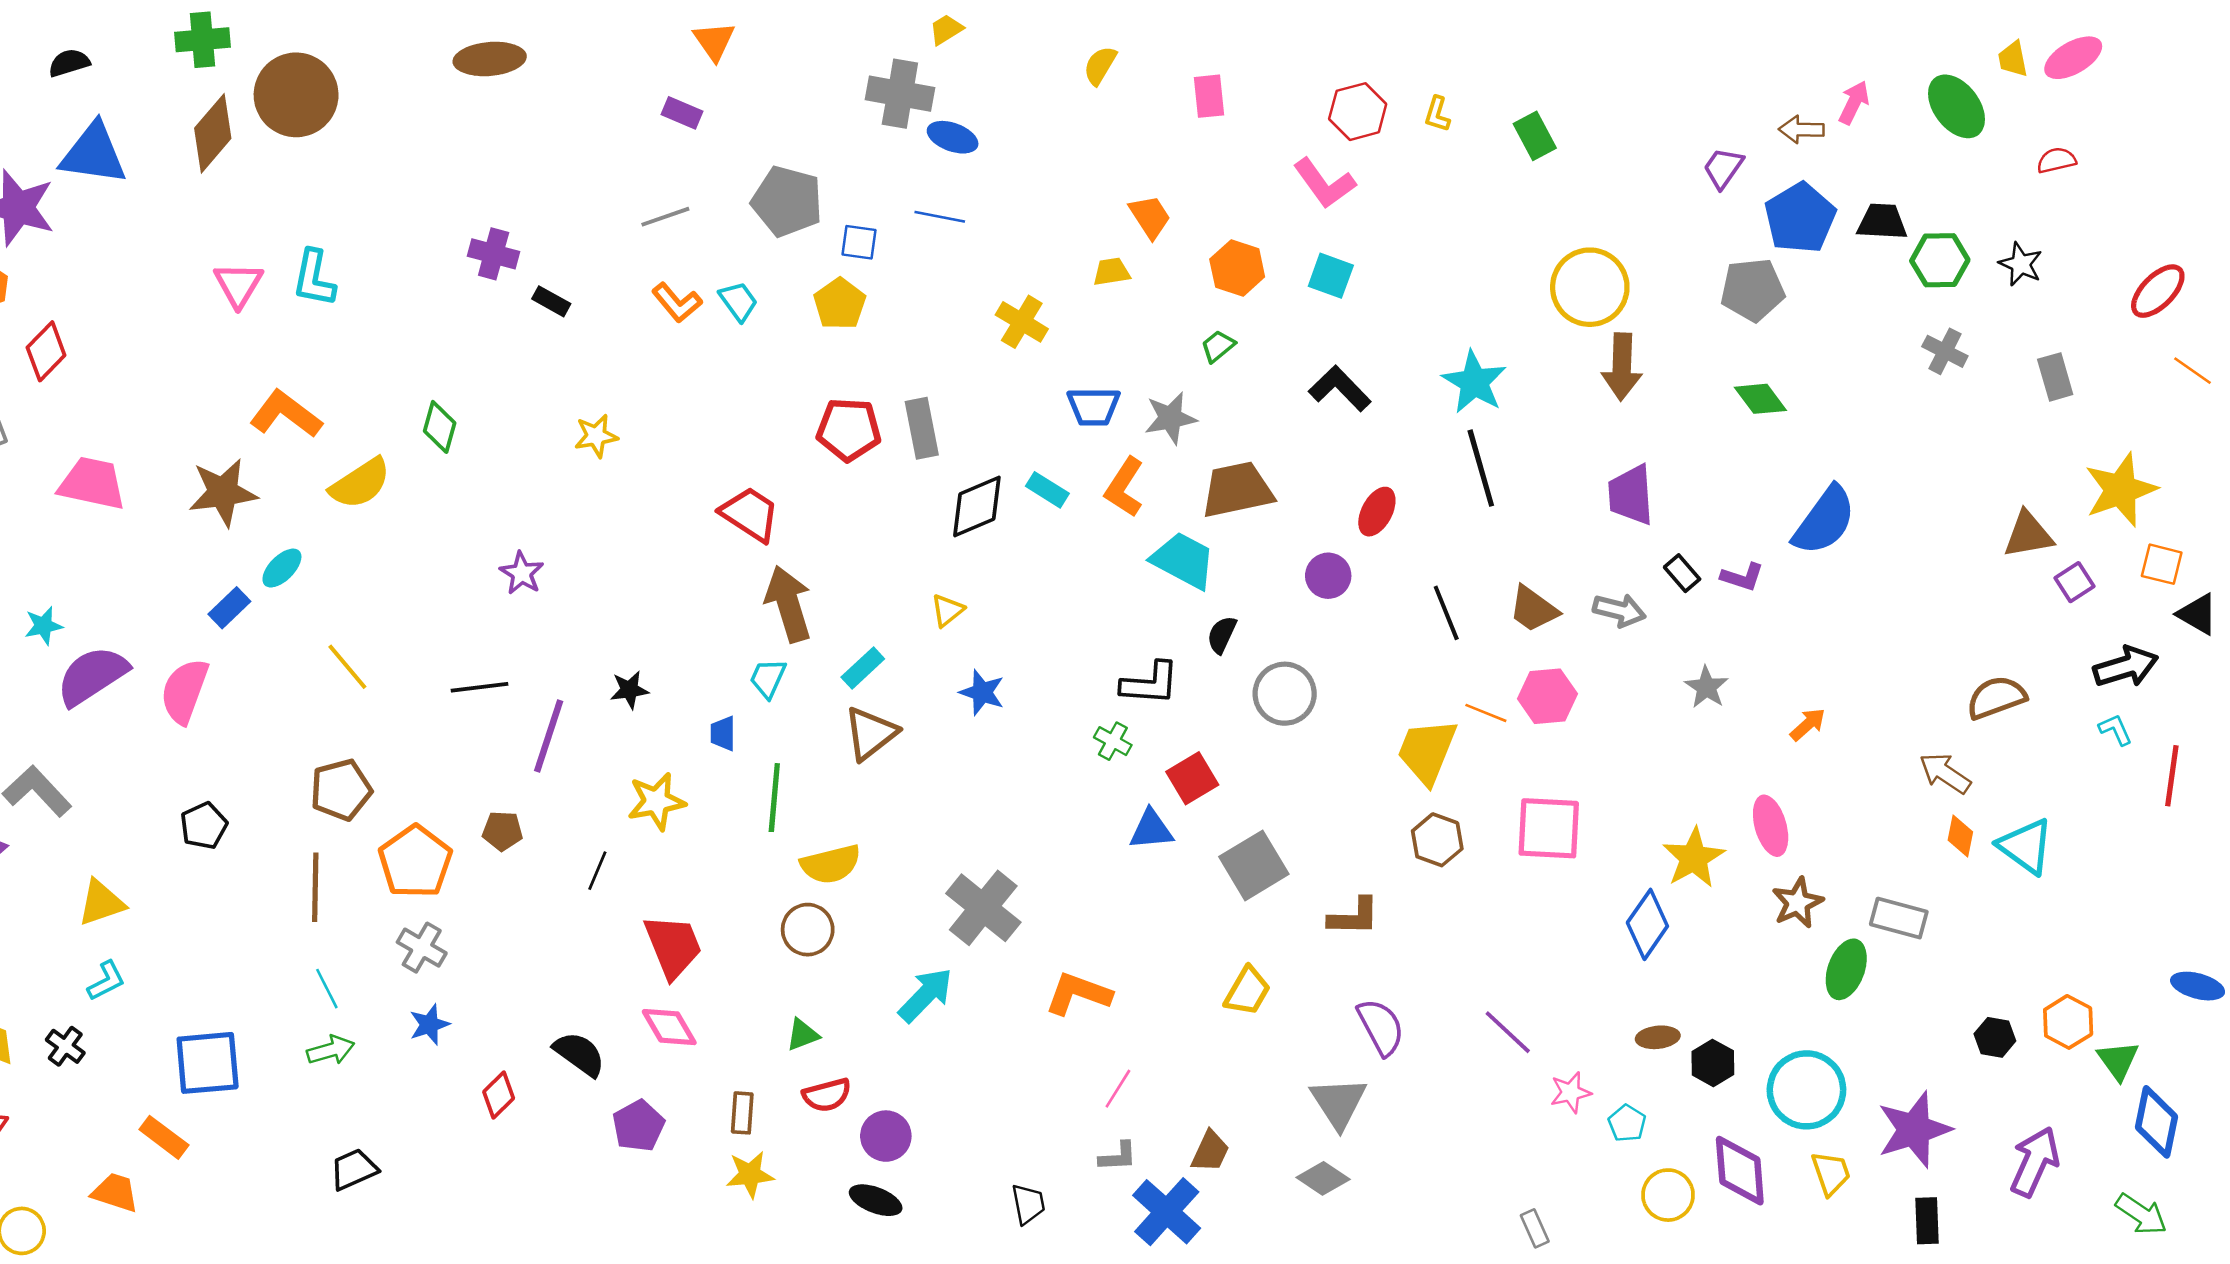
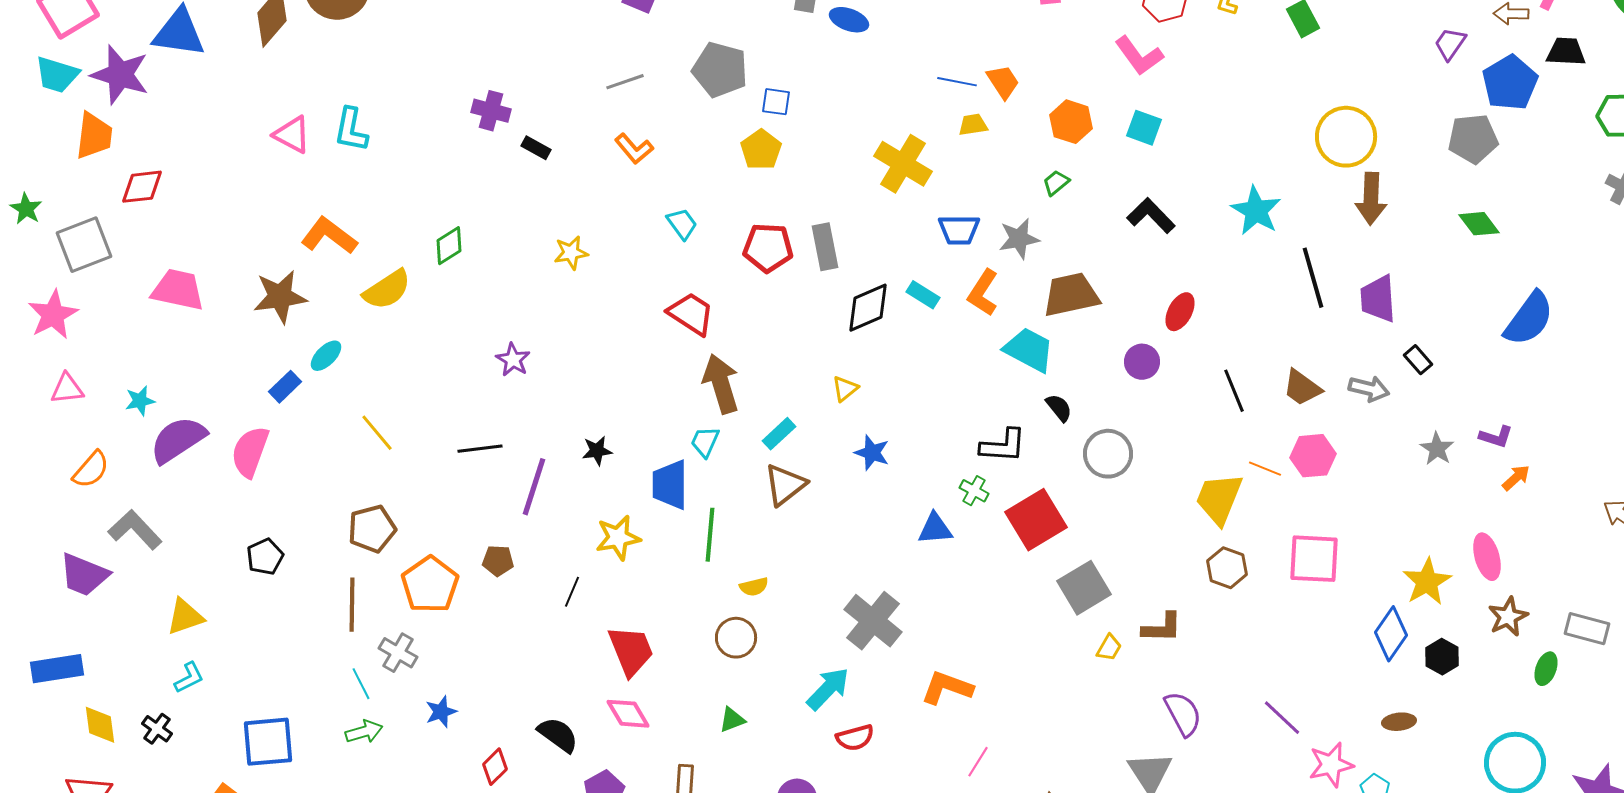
blue line: (940, 217) -> (957, 82), moved
black trapezoid: (1882, 222) -> (1566, 52), moved
pink triangle: (238, 285) -> (292, 135), turned -33
cyan trapezoid: (738, 301) -> (682, 224), moved
yellow cross: (1022, 322) -> (903, 164), size x1.4
red diamond: (46, 351) -> (142, 187), turned 39
green diamond: (440, 427) -> (449, 246), turned 42
black line: (1481, 468) -> (1313, 278), moved
purple L-shape: (1742, 577) -> (1496, 437), moved
black semicircle: (1222, 635) -> (1059, 408), turned 116
blue trapezoid: (723, 733) -> (670, 485), size x1.8
red square: (1192, 778) -> (1036, 520), size x1.5
blue triangle: (1151, 830) -> (935, 529), moved
yellow semicircle: (831, 864) -> (754, 587), size x0.6
gray cross: (422, 948) -> (398, 653), moved
green ellipse: (1846, 969) -> (1546, 669), size x0.7
yellow trapezoid: (1247, 991) -> (1109, 648), moved, size x0.7
black hexagon: (1713, 1063) -> (1442, 657), moved
pink star: (1571, 1092) -> (1331, 765), size x1.4
red semicircle: (827, 1095) -> (855, 738), moved

